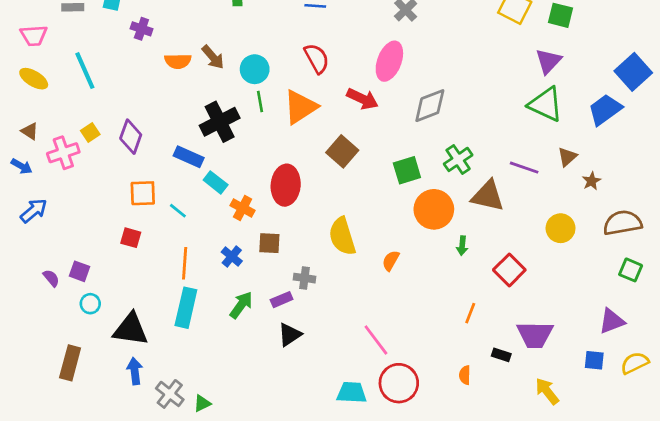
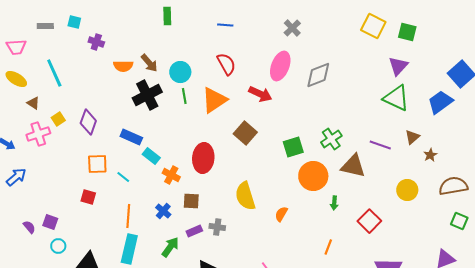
gray diamond: (430, 106) -> (318, 75), moved
black cross: (220, 122) -> (147, 95), moved
brown triangle: (30, 131) -> (33, 103), moved
purple rectangle: (282, 300) -> (194, 231), moved
orange line: (470, 313) -> (328, 247), moved

